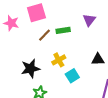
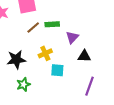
purple triangle: (89, 20) -> (72, 37), moved
cyan square: (72, 76) -> (57, 70), turned 32

